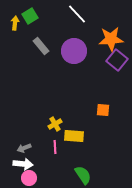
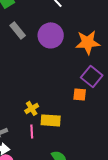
orange star: (111, 39) -> (88, 42), moved
purple square: (117, 60) -> (92, 76), moved

